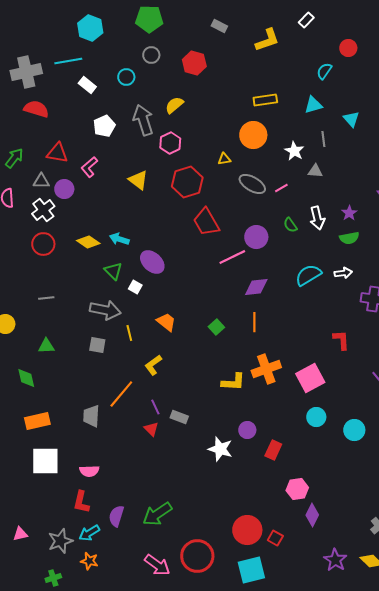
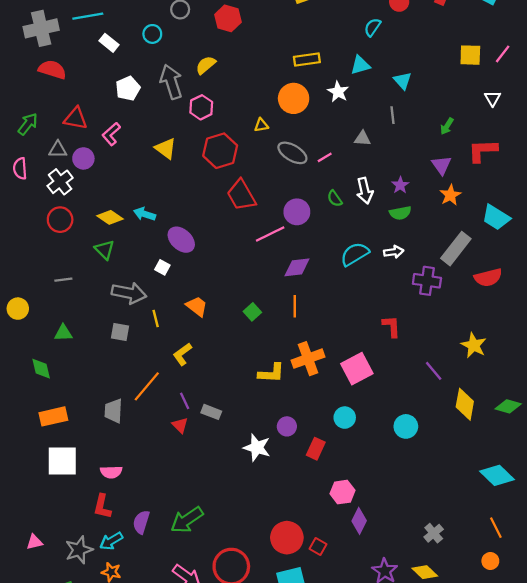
gray line: (323, 139) -> (393, 115), moved
white star: (294, 151) -> (338, 92), moved
green triangle: (113, 271) -> (105, 250), moved
cyan circle: (316, 417) -> (345, 418), moved

